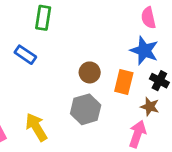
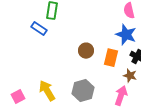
blue rectangle: (25, 55) -> (39, 29), moved
gray hexagon: (86, 109) -> (83, 91), moved

